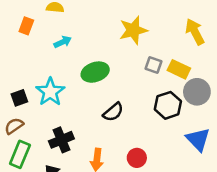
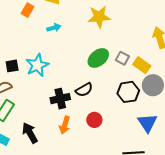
yellow star: (133, 30) -> (99, 17), moved
green ellipse: (95, 72) -> (98, 58), moved, turned -30
black cross: (61, 140) -> (60, 99), moved
red circle: (137, 158) -> (94, 120), moved

